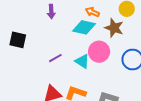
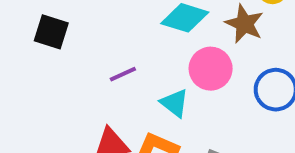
cyan triangle: (82, 61) -> (175, 103), moved

